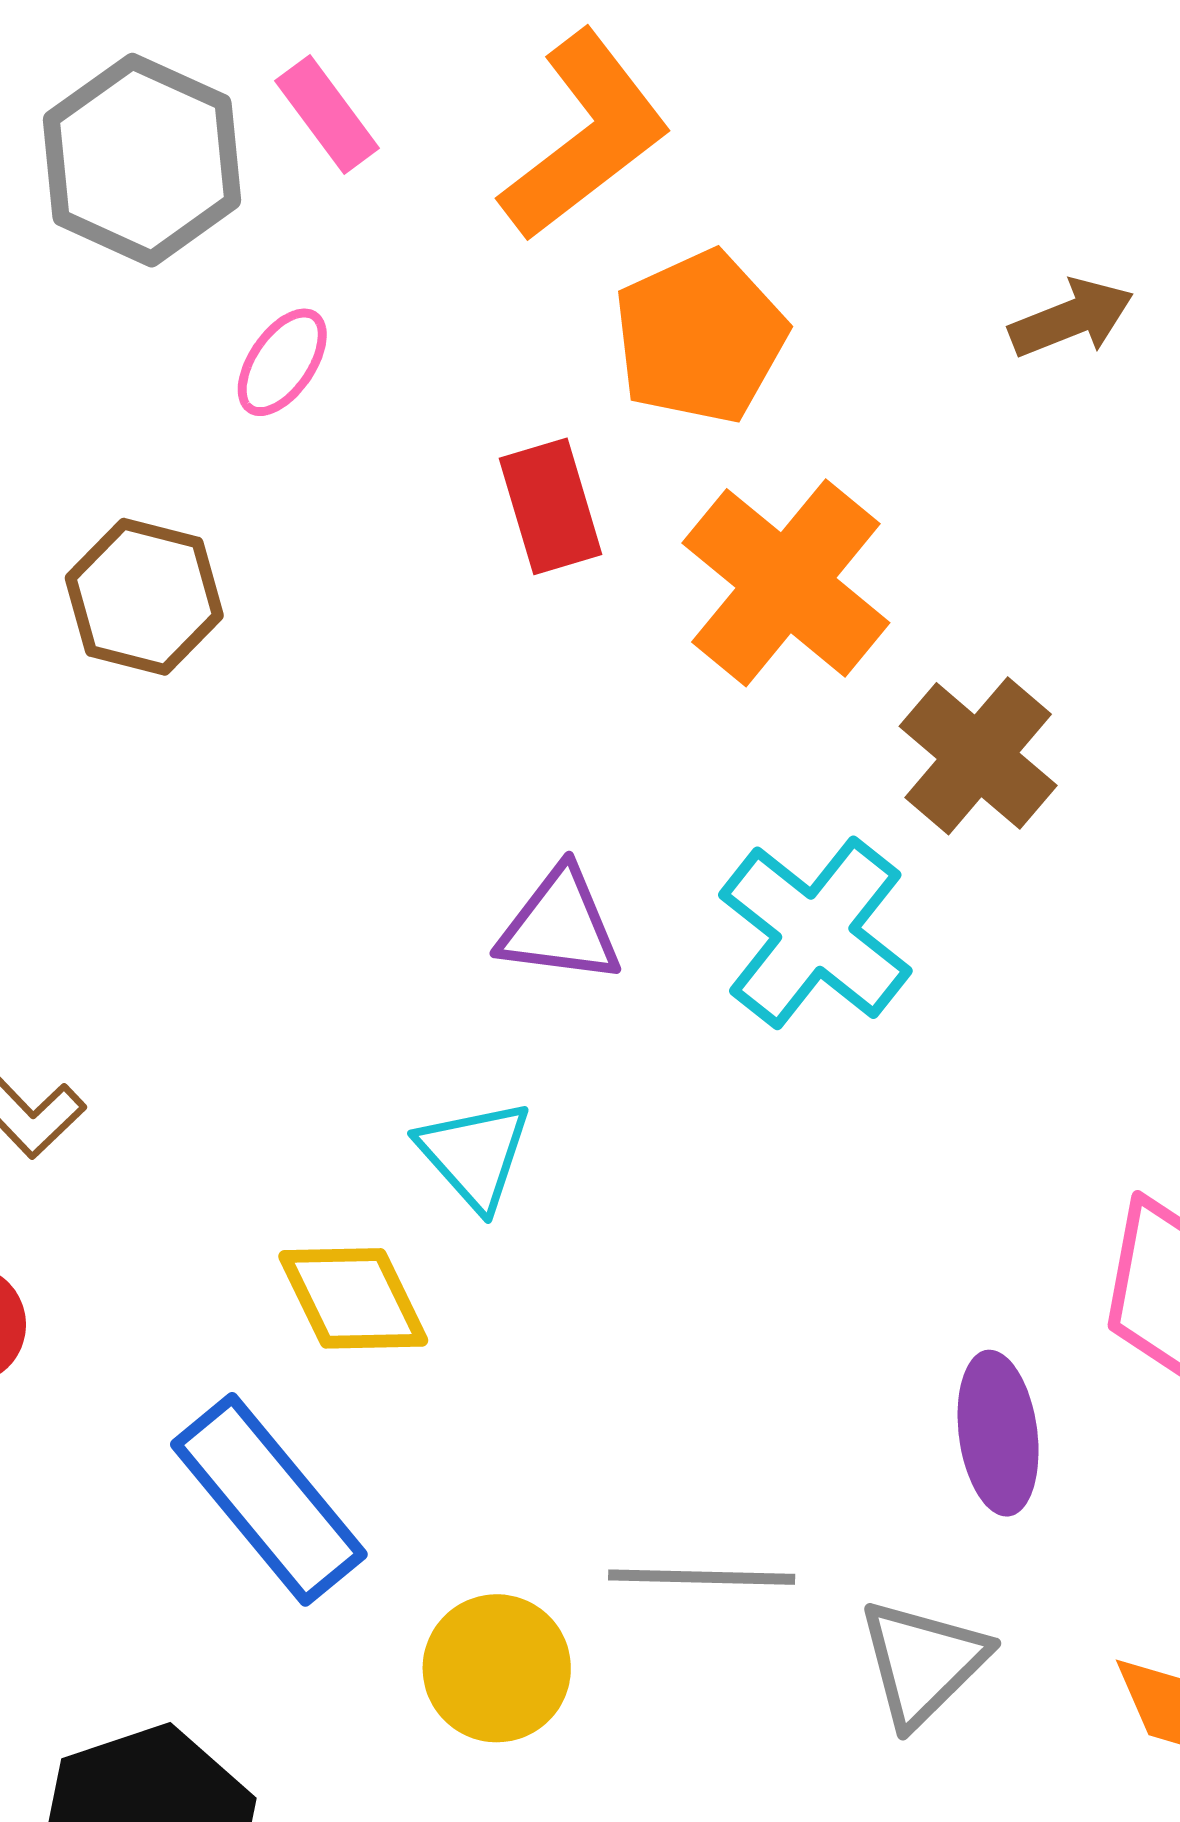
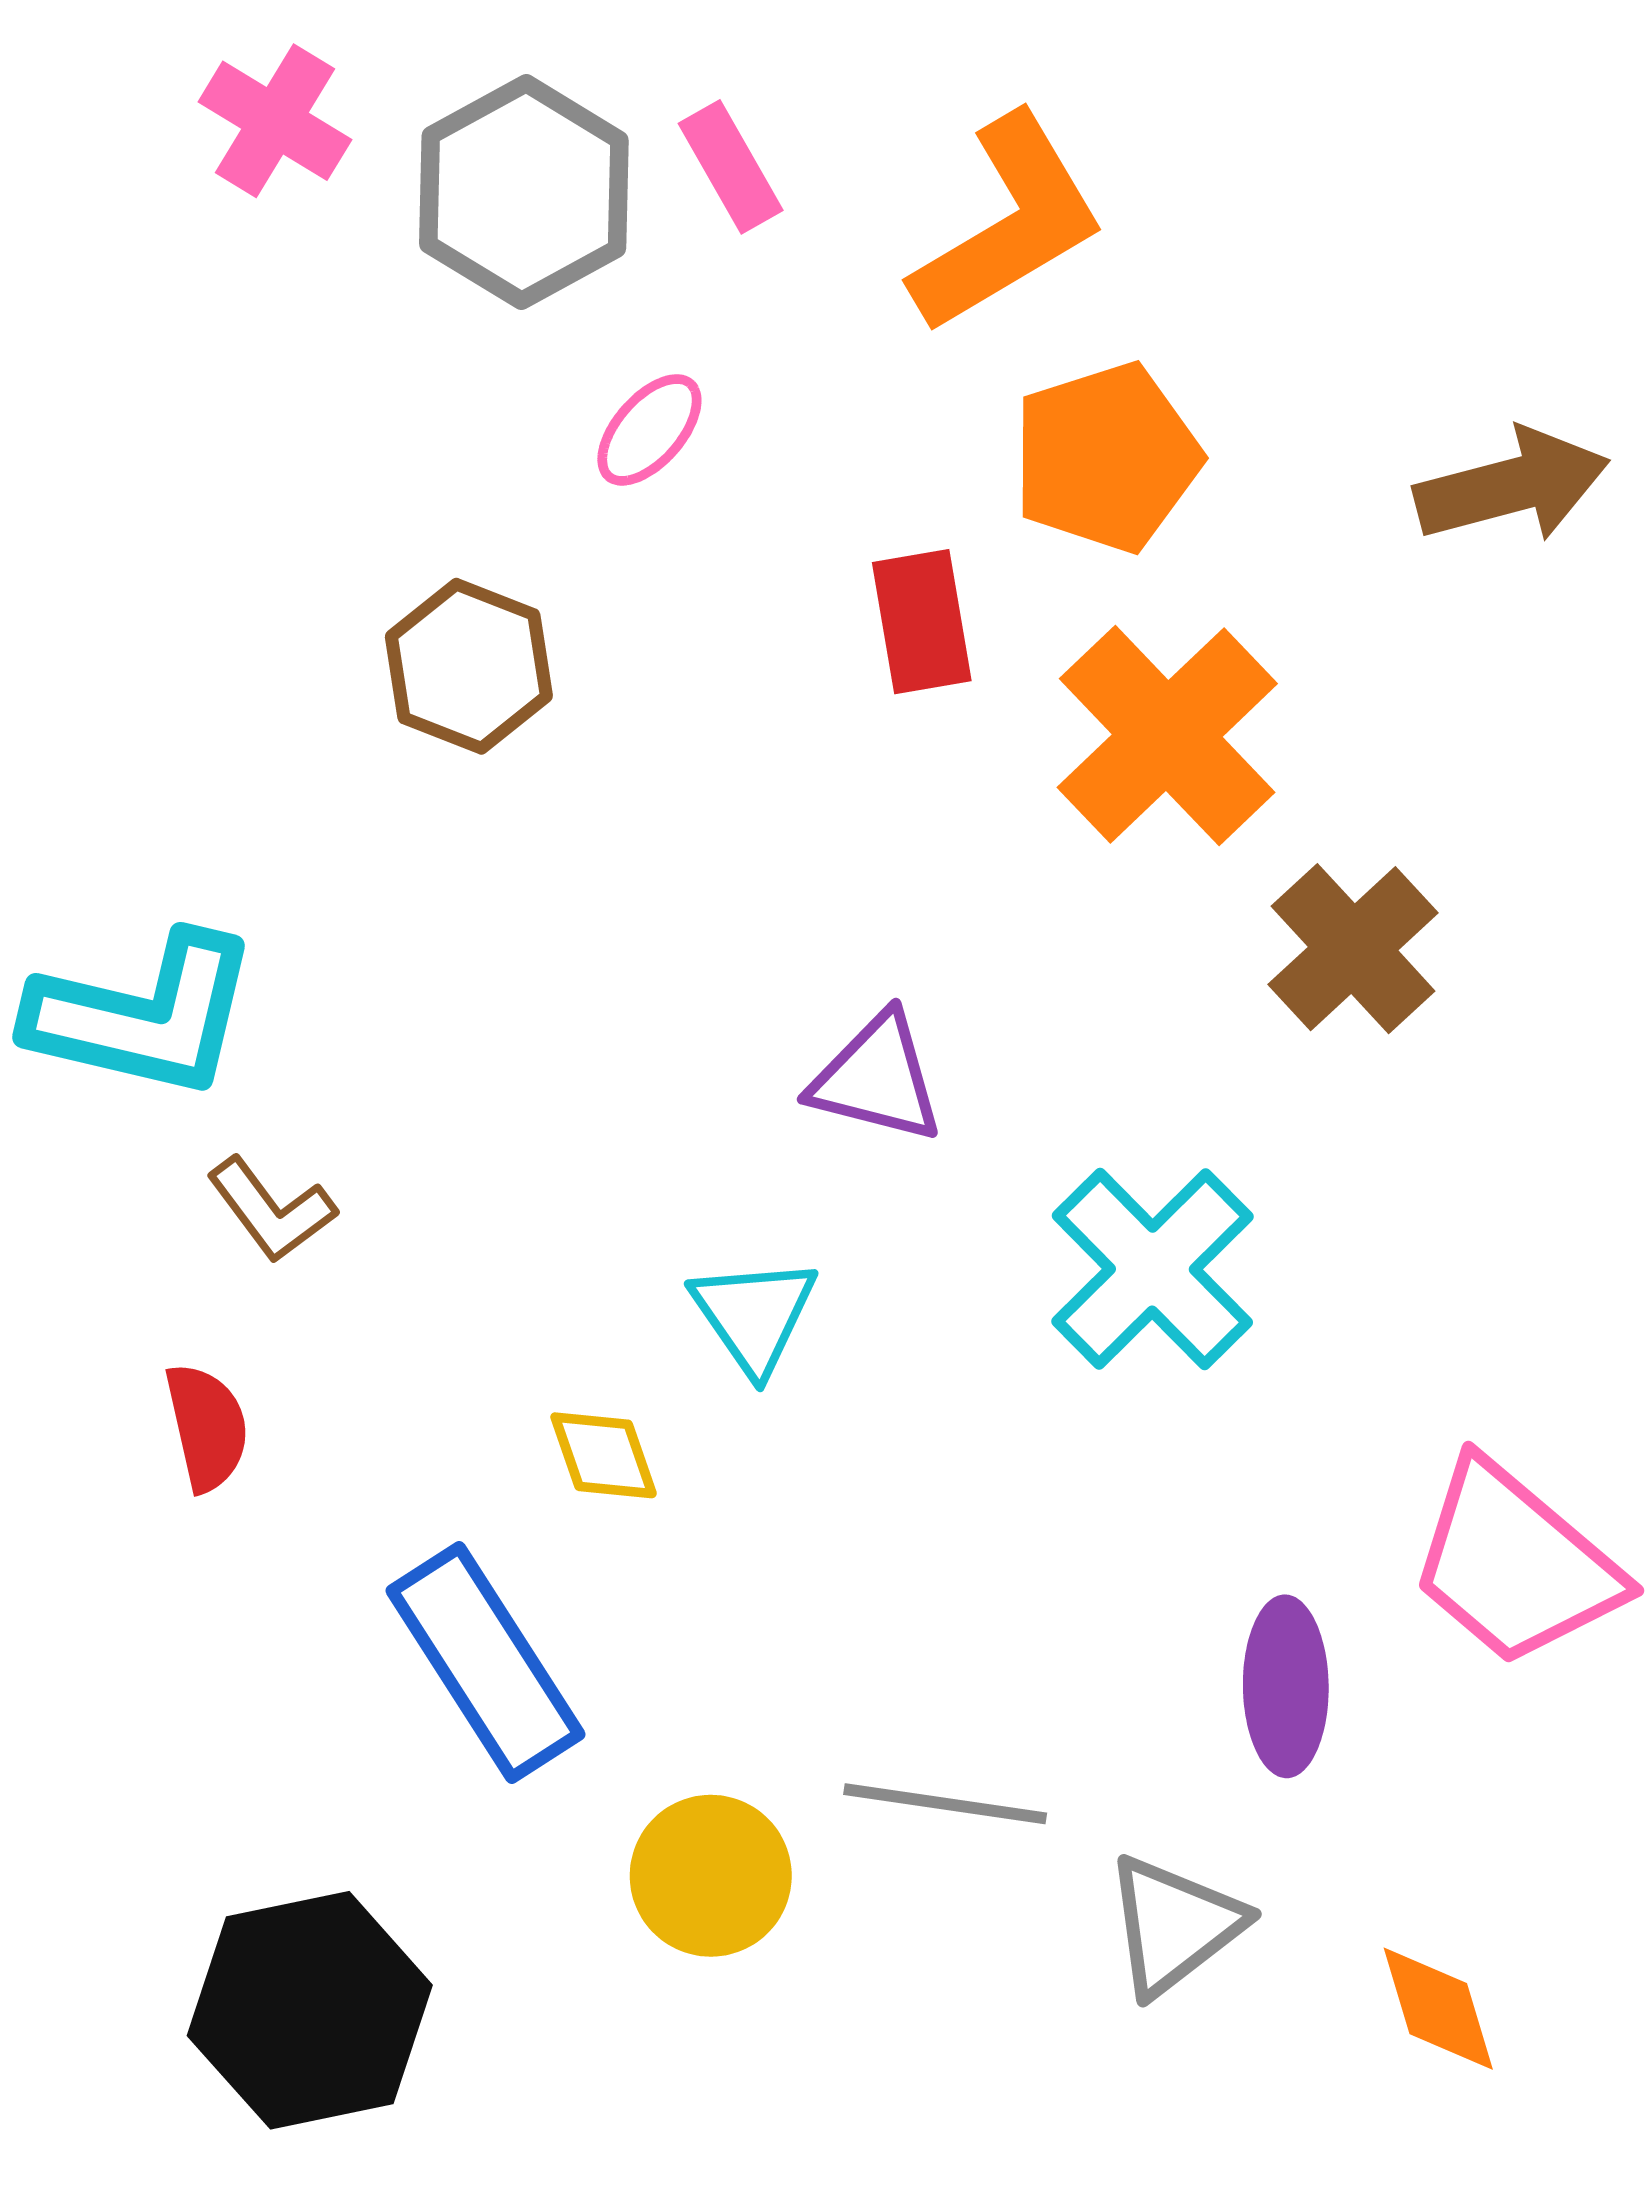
brown arrow: (1071, 318) -> (1512, 486), size x1.4
cyan cross: (815, 933) -> (1152, 1269), moved
yellow diamond: (353, 1298) -> (604, 1455), size x0.7

